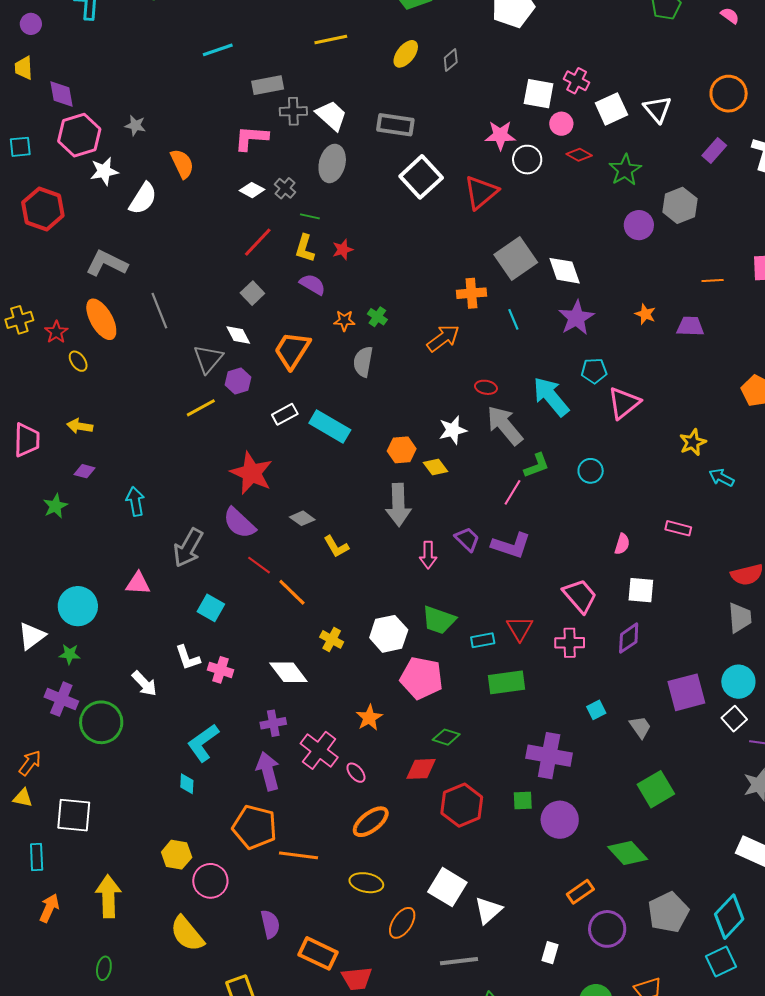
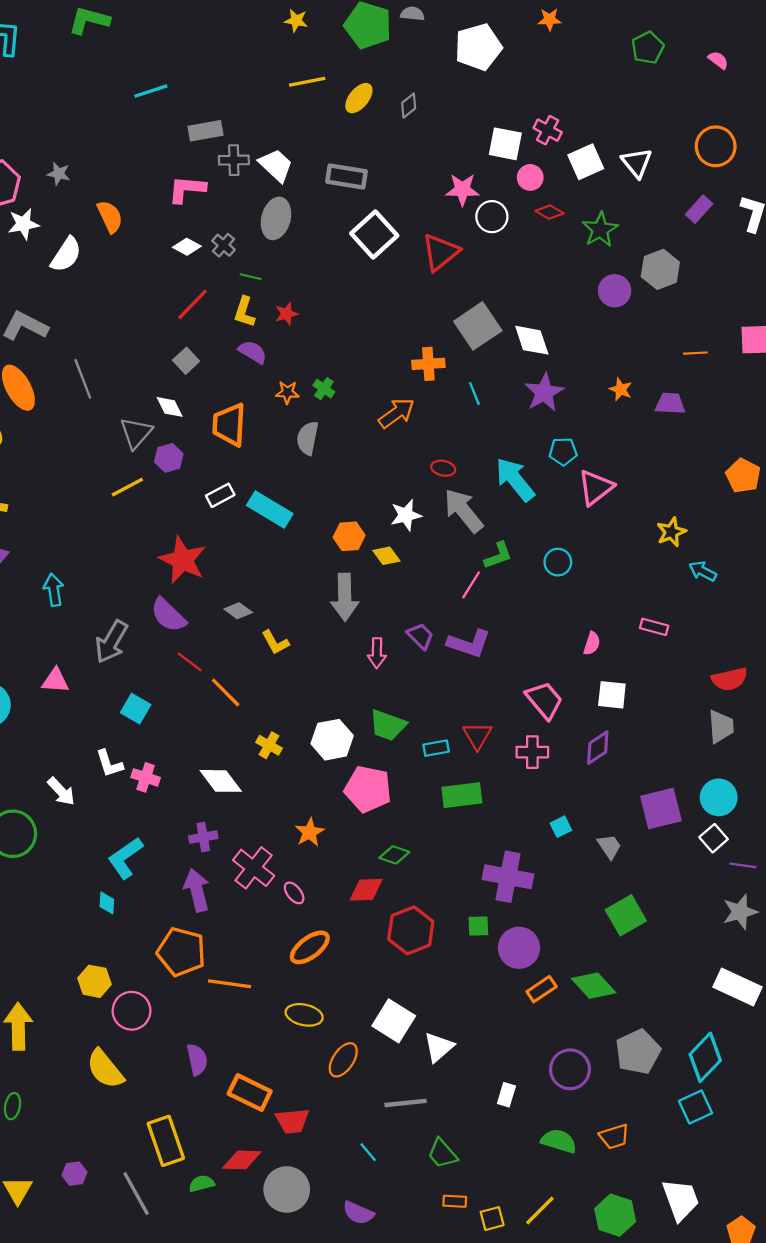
yellow line: (331, 39) -> (307, 82), moved
orange trapezoid: (292, 350) -> (229, 425), turned -30
orange rectangle: (580, 892) -> (542, 989), moved

